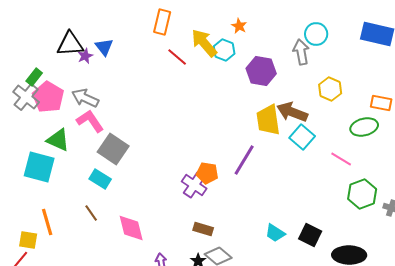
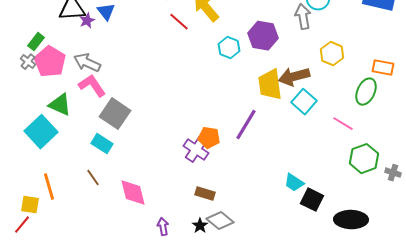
cyan hexagon: (224, 50) -> (229, 48), moved
gray cross: (26, 97) -> (28, 62), size x0.6
brown arrow: (292, 112) -> (294, 77), turned -36
green ellipse: (364, 127) -> (366, 92), turned -52
cyan square: (39, 167) -> (41, 132), turned 32
cyan trapezoid: (275, 233) -> (294, 183), moved

